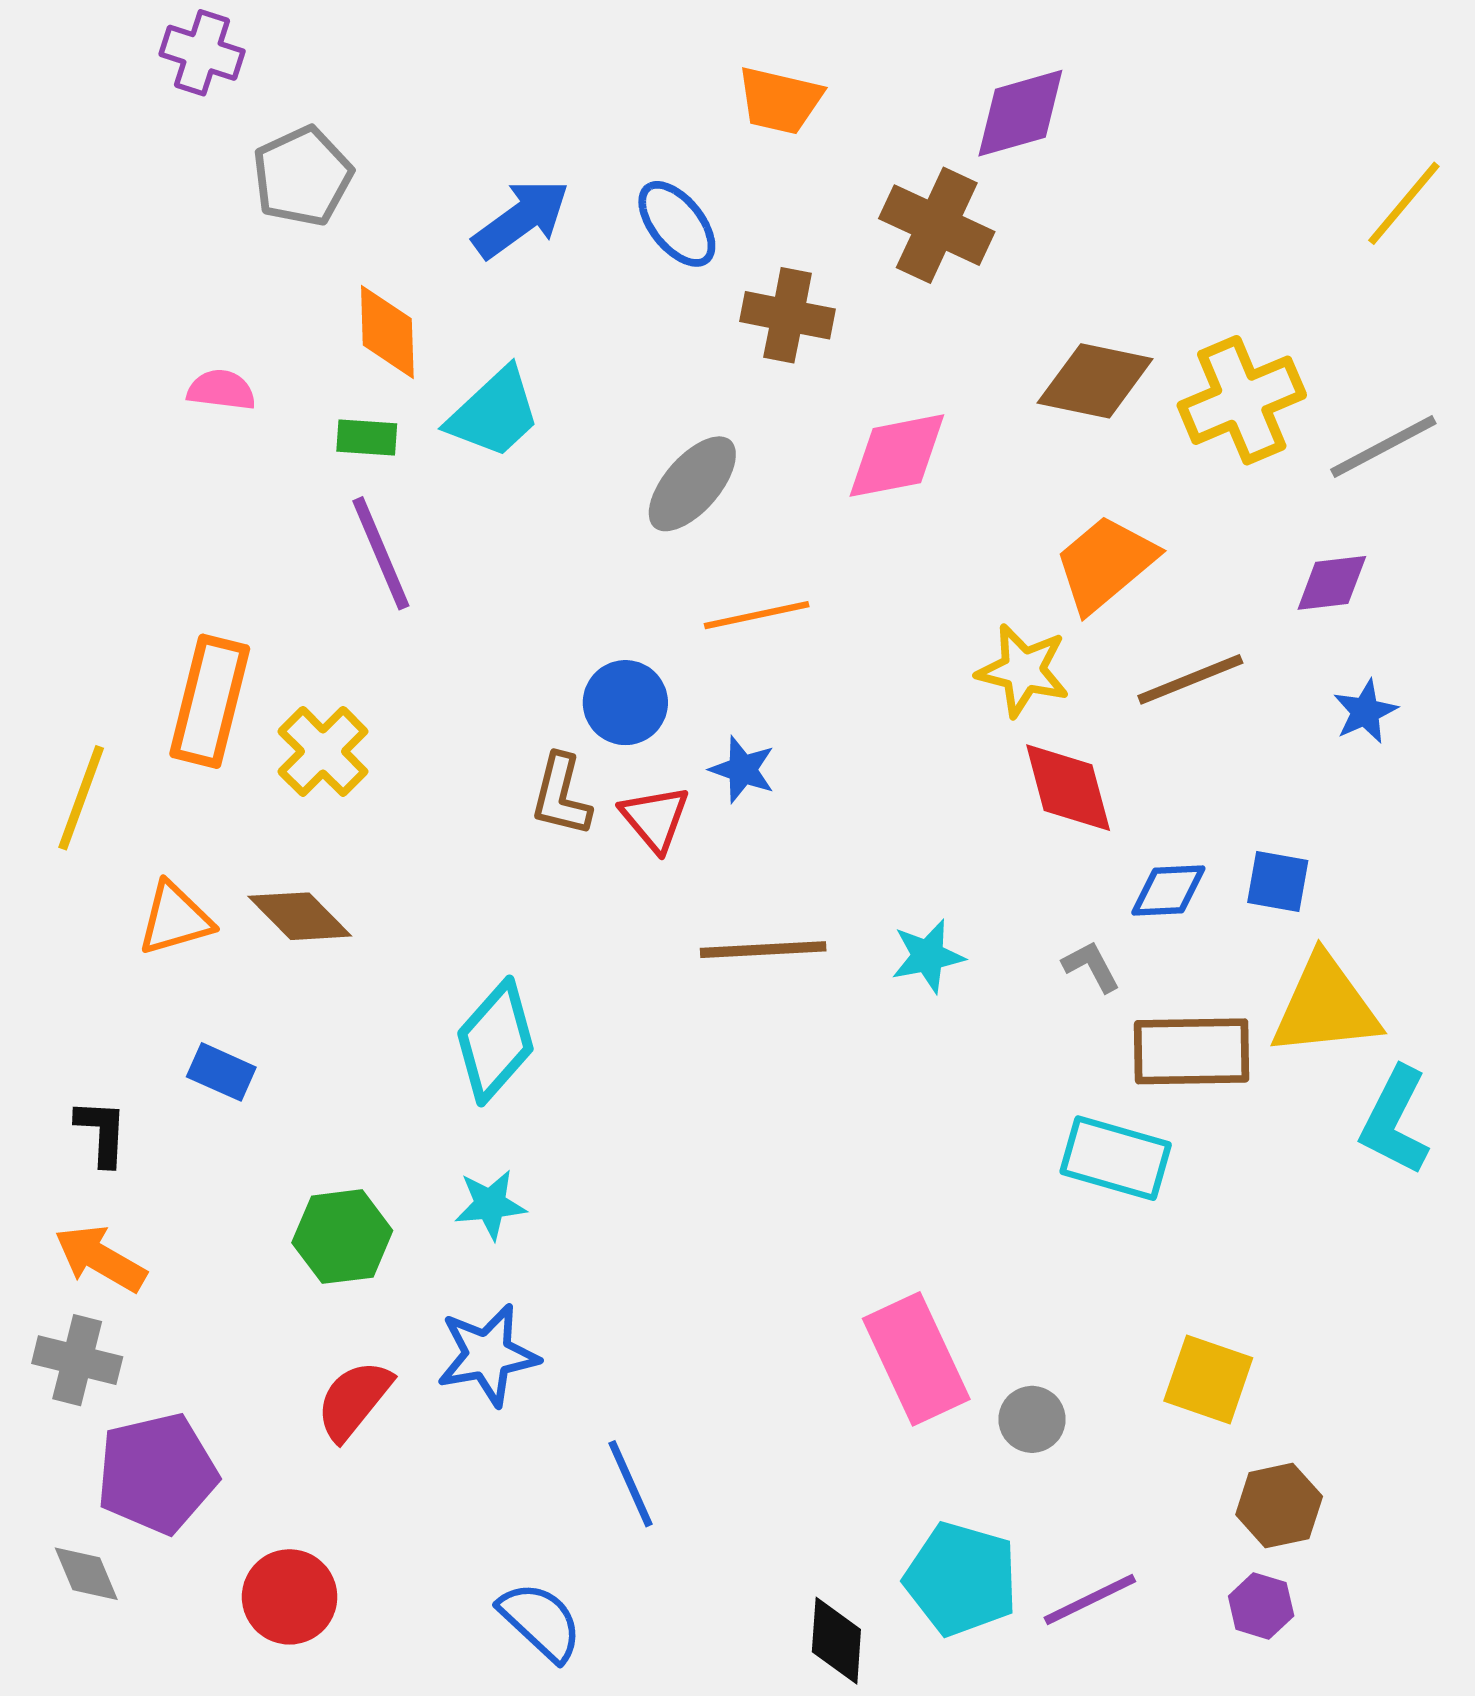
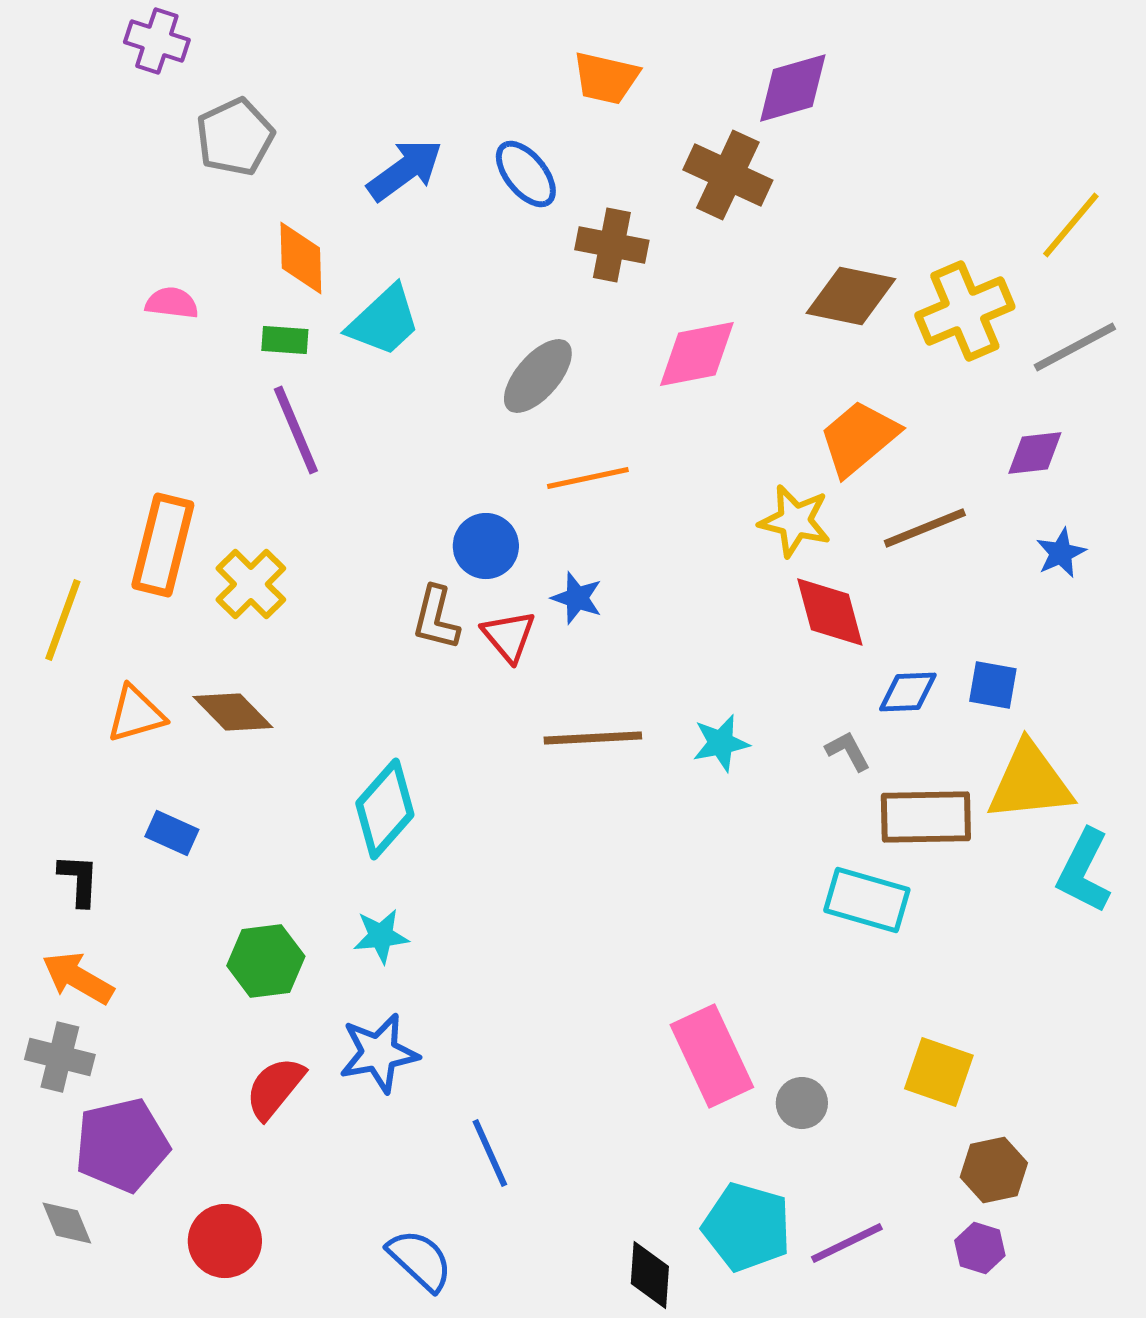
yellow line: (1404, 203) -> (1071, 225), moved

